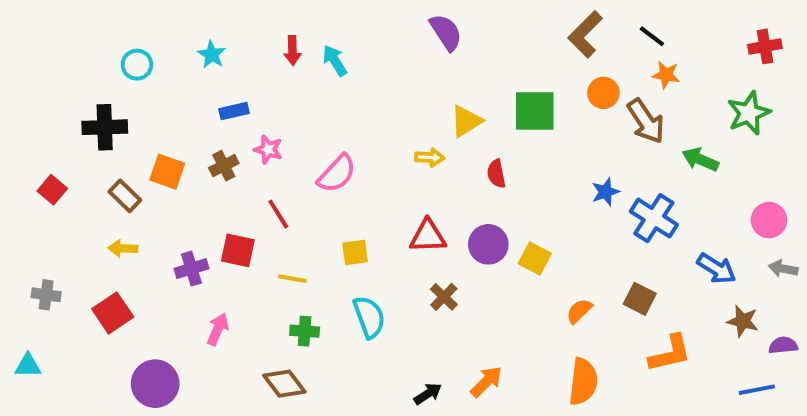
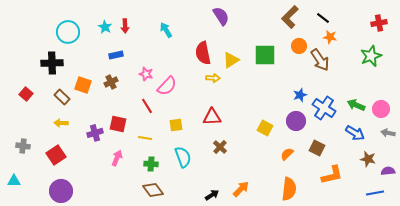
red arrow: (292, 50) -> (125, 26), moved
cyan circle: (137, 65) -> (68, 32), size x1.5
pink star: (268, 149) -> (146, 74), moved
green arrow: (700, 160) -> (356, 105), moved
red semicircle: (496, 174) -> (203, 53), moved, size x1.6
red line: (278, 214) -> (147, 106), moved
purple circle: (488, 244) -> (296, 121), moved
pink arrow: (218, 329) -> (117, 158), moved
purple circle: (155, 384) -> (61, 191), moved
brown diamond: (284, 384) -> (153, 190), moved

